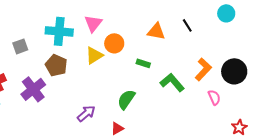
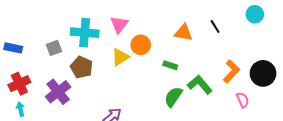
gray square: (20, 46) -> (54, 48), moved
green semicircle: (126, 99) -> (173, 97), moved

